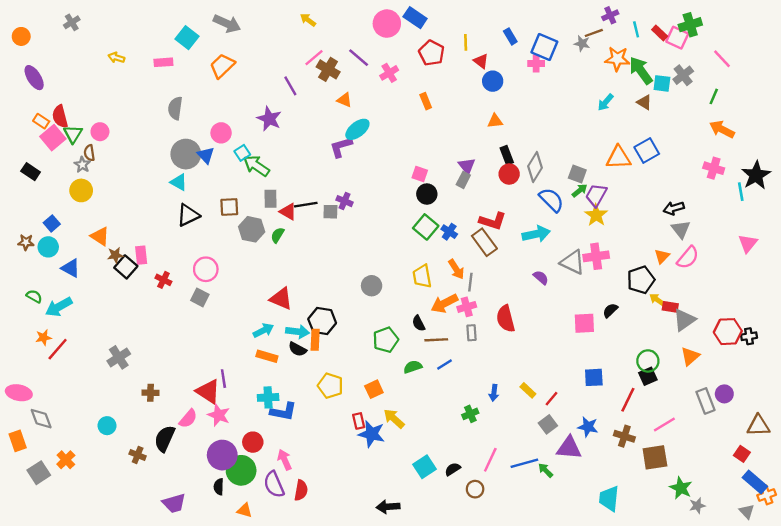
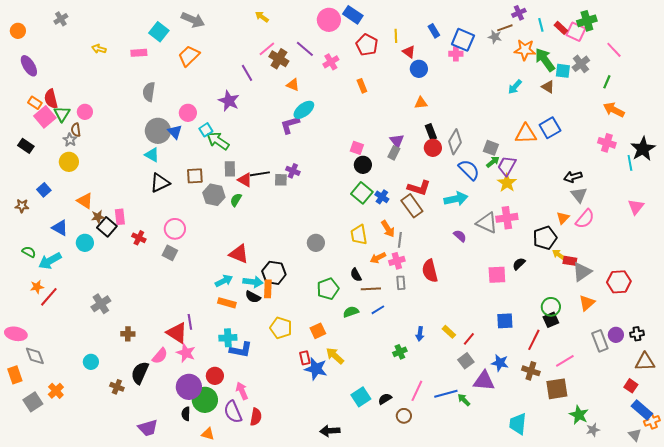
cyan circle: (48, 247) -> (85, 243), moved
orange arrow: (444, 303) -> (378, 258), size x0.7
black cross: (749, 336) -> (637, 334), moved

